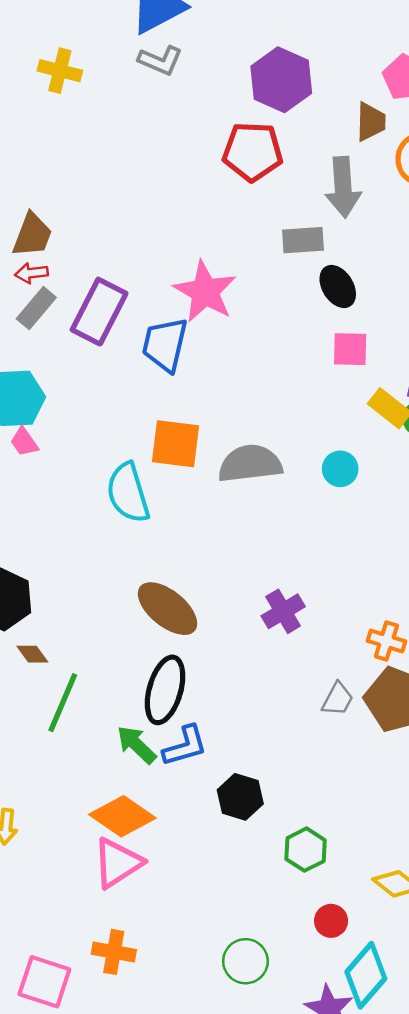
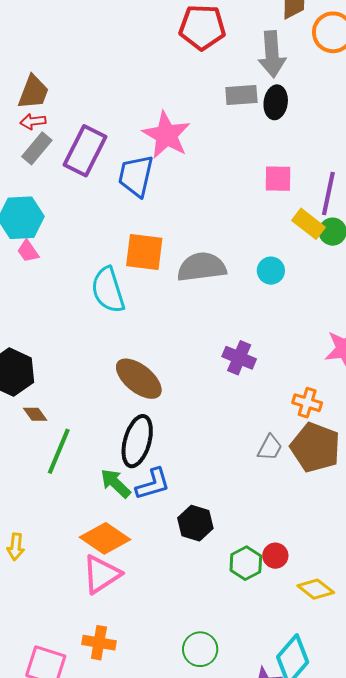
black ellipse: (338, 287) -> (276, 102), moved, turned 40
purple cross: (283, 611) -> (239, 358), moved, turned -36
red circle: (331, 921) -> (275, 556), moved

